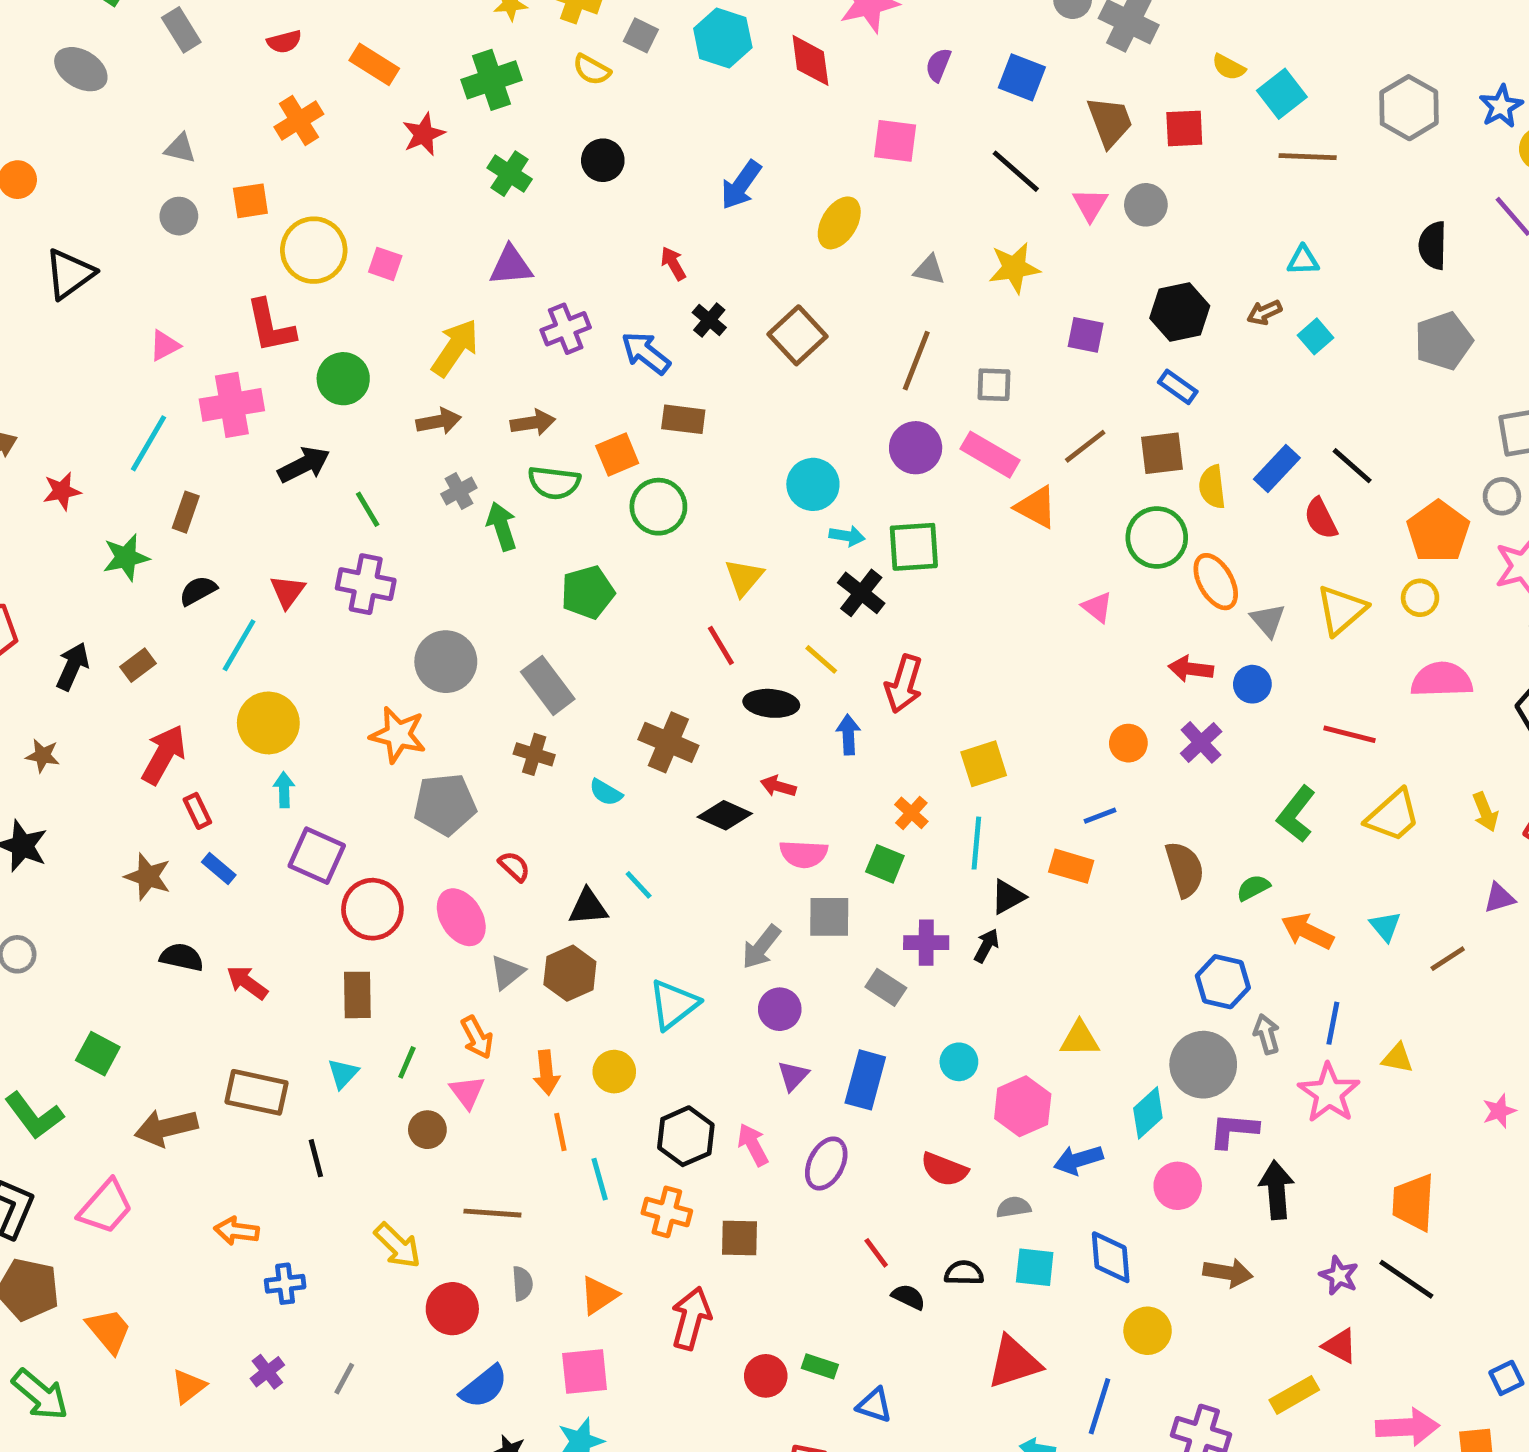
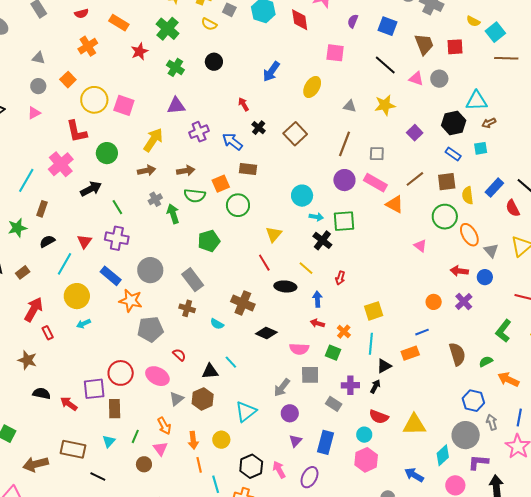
green cross: (491, 80) -> (168, 29), turned -30
orange square: (250, 201) -> (68, 80), turned -35
pink triangle: (1090, 205) -> (416, 79), turned -42
cyan triangle: (1303, 260) -> (477, 101), moved, size x1.6
pink square: (385, 264) -> (124, 105), size x1.5
purple square: (1086, 335) -> (415, 133), turned 35
cyan square: (1315, 336) -> (481, 148), moved, turned 32
pink triangle: (165, 346) -> (34, 113), moved
pink cross: (232, 405) -> (61, 164), turned -30
red arrow: (904, 684) -> (340, 278), size x0.6
red arrow: (778, 786) -> (317, 323), moved
cyan arrow: (284, 790) -> (84, 324), turned -112
purple square: (317, 856) -> (94, 389), moved, turned -30
orange rectangle: (1071, 866) -> (410, 353), turned -36
blue rectangle: (219, 869) -> (111, 276), moved, size x1.5
pink ellipse: (461, 917) -> (157, 376), turned -30
yellow triangle: (1080, 1039) -> (414, 425), size x1.4
pink hexagon: (1023, 1106) -> (366, 460), moved
black line: (316, 1158) -> (98, 476), turned -49
blue arrow: (1078, 1160) -> (414, 475), turned 48
red semicircle: (944, 1169) -> (379, 417), moved

